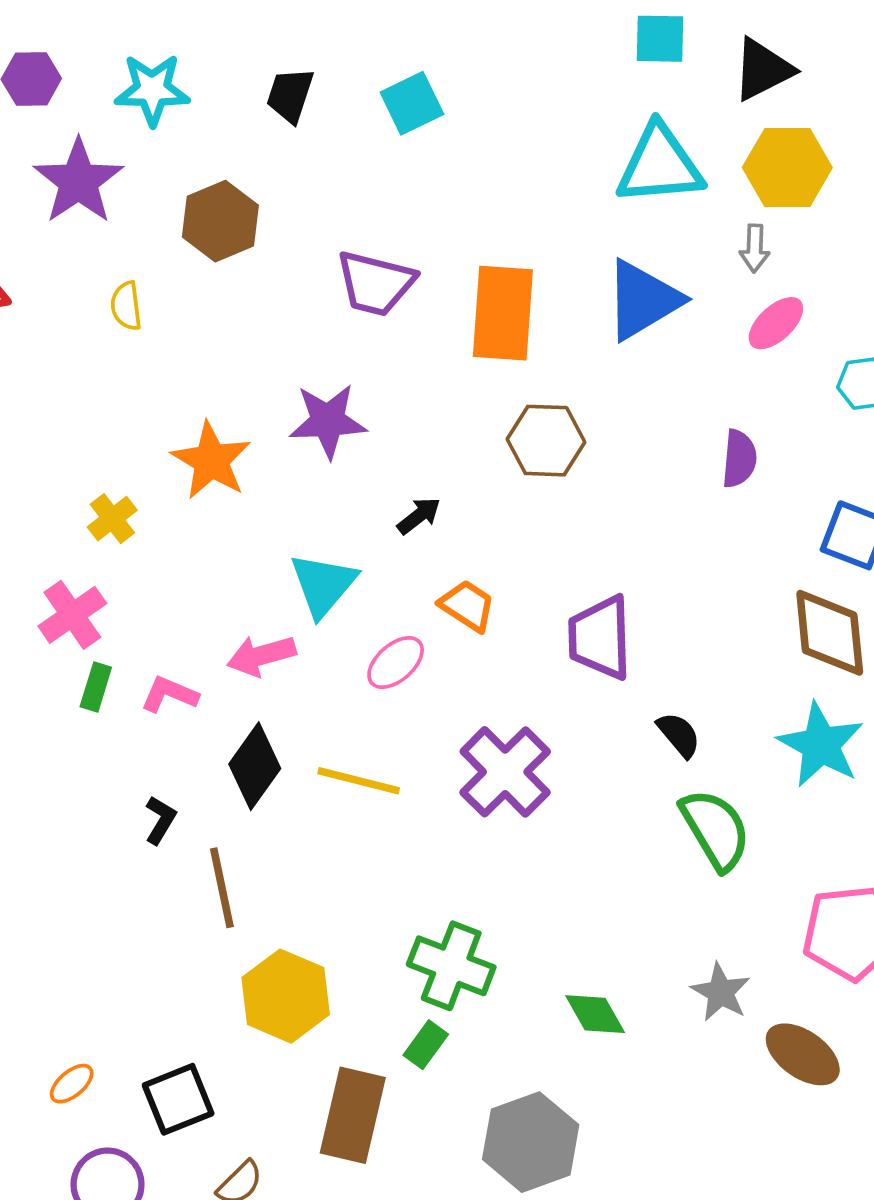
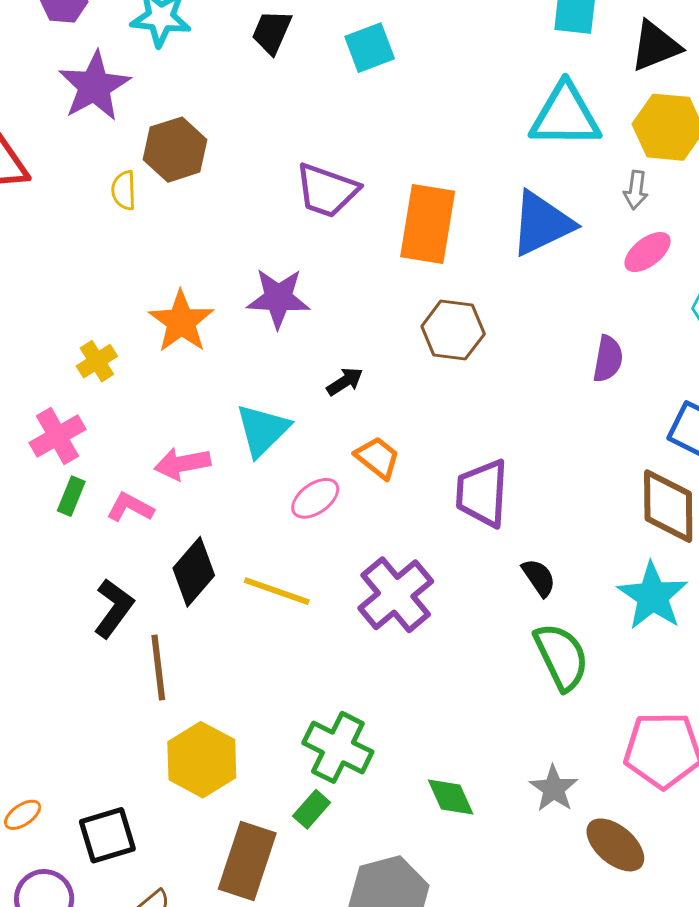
brown hexagon: (220, 221) -> (175, 150), moved
pink arrow: (261, 655) -> (182, 464), moved
black L-shape: (160, 820) -> (114, 608), size x1.5

